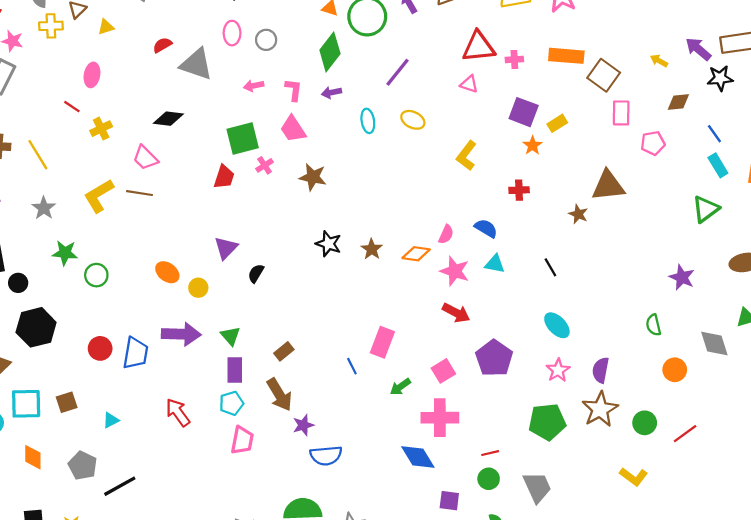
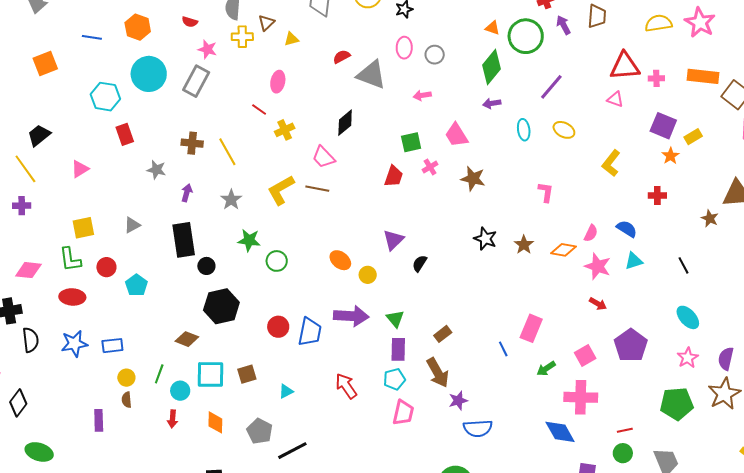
pink L-shape: (294, 90) -> (546, 192), moved
black diamond: (168, 119) -> (345, 123), turned -48
green square: (243, 138) -> (411, 142), size x0.7
cyan triangle: (495, 264) -> (634, 261), turned -30
red arrow: (456, 313) -> (598, 304), size x0.7

